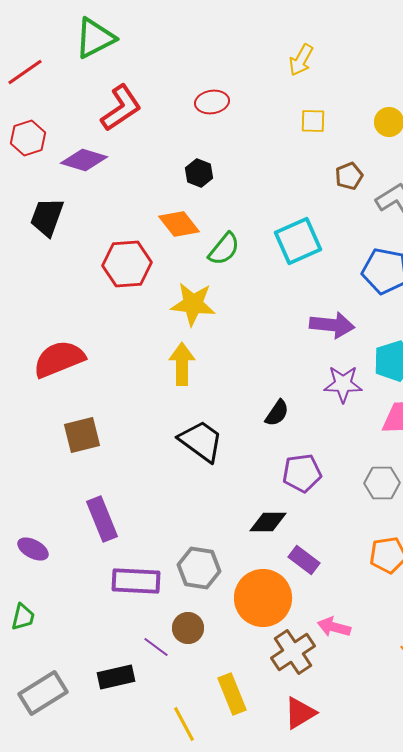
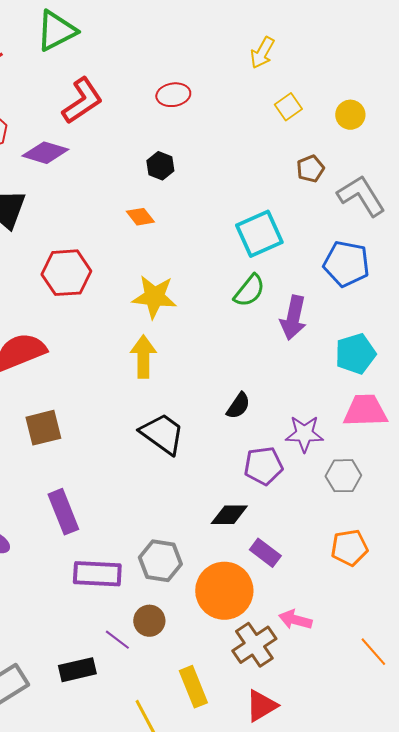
yellow square: (313, 121) -> (288, 107), moved, turned -36
orange diamond: (179, 224) -> (140, 217), size x0.7
green semicircle: (224, 249) -> (249, 291), moved
red hexagon: (127, 264) -> (66, 273), moved
purple arrow: (332, 325) -> (293, 318), turned 96
purple star: (343, 384) -> (304, 434), moved

